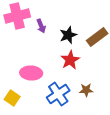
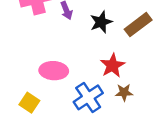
red star: (70, 60) -> (113, 66), moved

